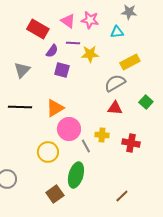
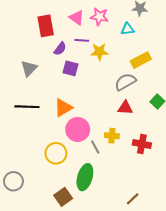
red rectangle: (38, 29) -> (46, 26), turned 50

